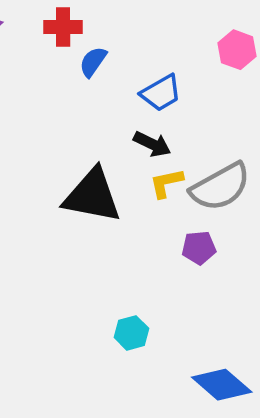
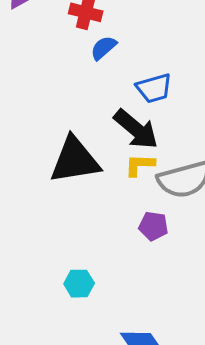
black arrow: (152, 144) -> (136, 129), size x1.5
black triangle: (92, 196) -> (75, 160), turned -34

